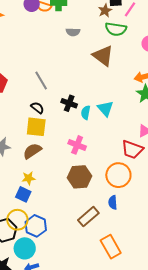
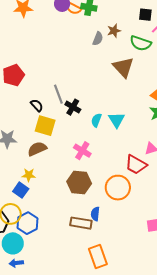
brown star: (105, 11) -> (114, 31), moved
gray semicircle: (73, 32) -> (98, 39), turned -80
gray line: (41, 81) -> (58, 94), moved
black cross: (69, 103) -> (73, 107), moved
black semicircle: (37, 108) -> (37, 105), moved
blue semicircle: (113, 202) -> (95, 214), moved
brown rectangle: (88, 217) -> (81, 223), turned 40

